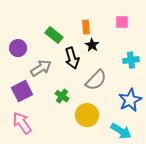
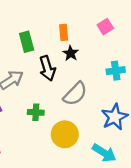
pink square: (122, 22) -> (105, 27), turned -32
green rectangle: (54, 35) -> (27, 42), turned 36
green cross: (62, 96) -> (36, 112), turned -32

